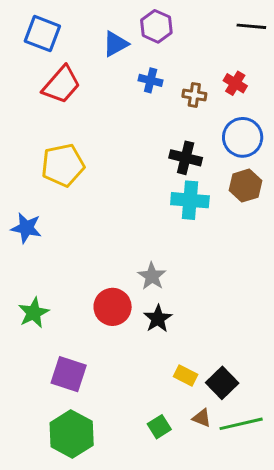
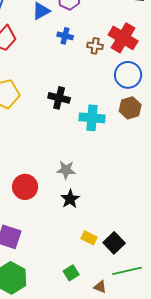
red cross: (235, 83) -> (123, 38), size x1.8
black cross: (186, 158) -> (59, 98), moved
gray star: (152, 276) -> (66, 170), turned -30
red circle: (113, 307) -> (25, 187), moved
brown triangle: (202, 418) -> (100, 287), moved

